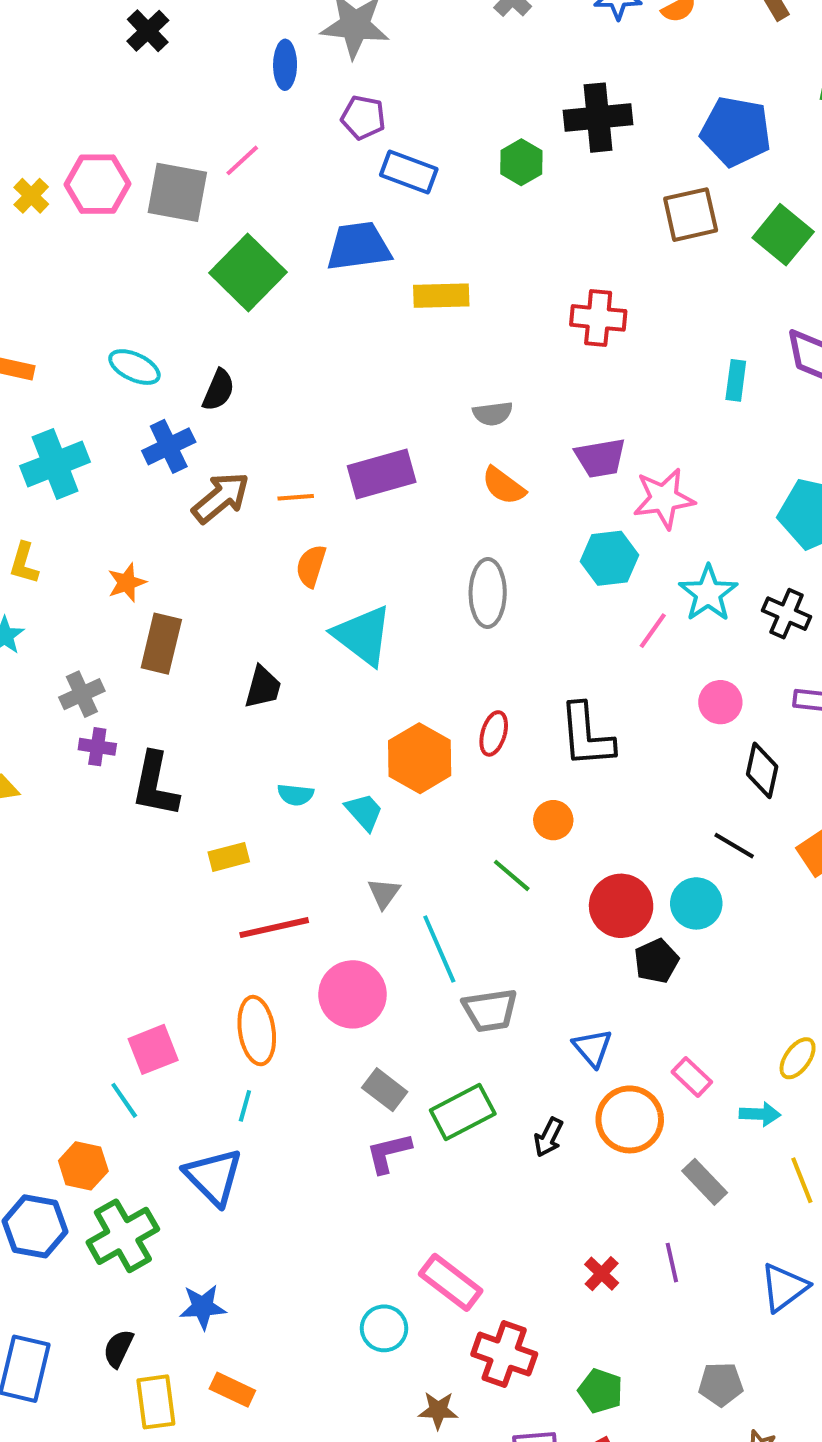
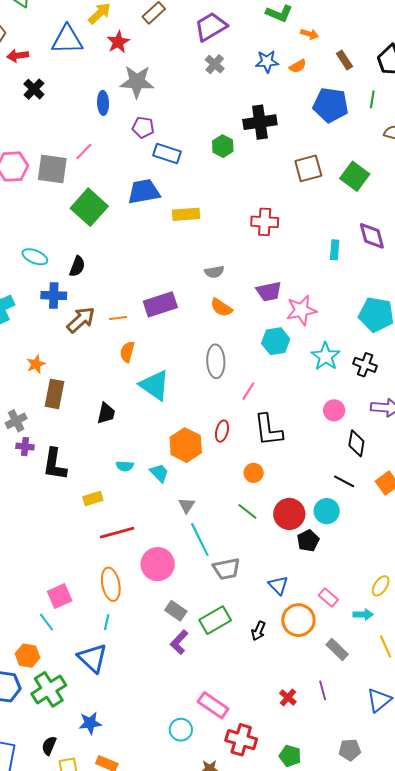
blue pentagon: (736, 131) -> (331, 105), moved
blue cross: (169, 446) -> (54, 295), turned 30
pink line: (653, 631) -> (248, 391), moved
green line: (512, 875) -> (247, 511), moved
gray triangle: (384, 893) -> (187, 505), moved
purple L-shape: (389, 1153) -> (179, 642), turned -30

